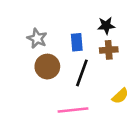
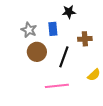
black star: (106, 26) -> (69, 12), moved
blue rectangle: (77, 42) -> (53, 29), moved

